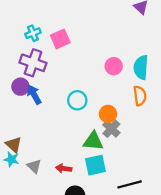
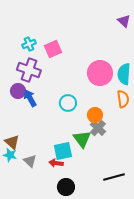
pink circle: (114, 66) -> (100, 73), size x1.6
green triangle: (93, 141) -> (82, 139), turned 48
cyan square: (95, 165) -> (63, 151), moved

